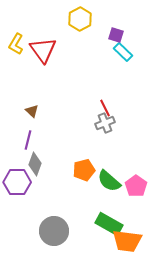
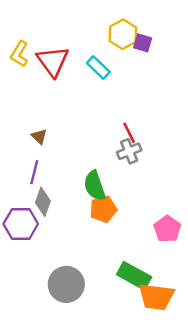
yellow hexagon: (80, 19) -> (123, 34), moved
cyan rectangle: (123, 52) -> (98, 67), moved
green semicircle: (109, 181) -> (95, 186), moved, turned 30

